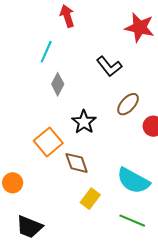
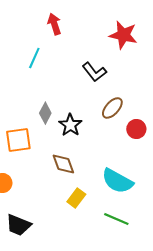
gray diamond: (58, 84) -> (45, 113), moved
orange square: (48, 142) -> (18, 140), moved, turned 32

